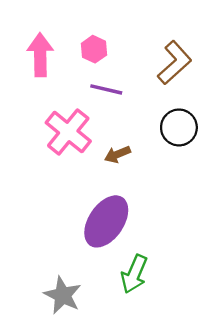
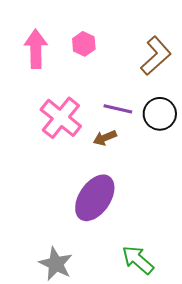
purple line: (106, 89) -> (118, 109), moved
green arrow: (134, 274) -> (138, 260), moved, turned 108

